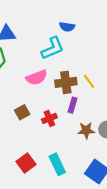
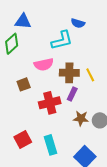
brown square: (22, 112) -> (24, 84), moved
red cross: (49, 118) -> (50, 103), size x1.5

